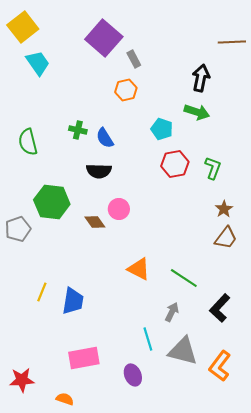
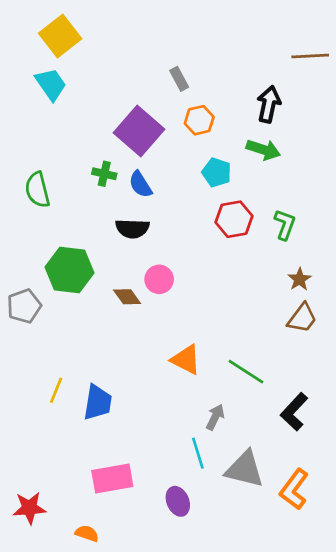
yellow square: (23, 27) -> (60, 36), moved
purple square: (104, 38) -> (139, 131), moved
orange hexagon: (126, 90) -> (199, 120), moved
gray arrow: (172, 312) -> (215, 417), moved

